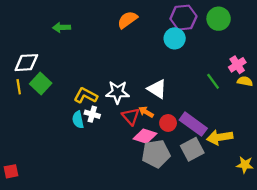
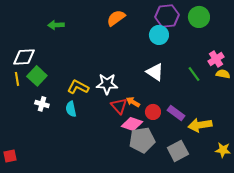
white triangle: (157, 89) -> (155, 72), moved
white cross: (92, 114) -> (42, 104), moved
purple rectangle: (193, 124) -> (176, 113), size x0.7
gray square: (192, 149) -> (178, 151), moved

